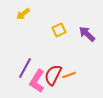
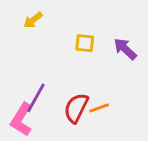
yellow square: (59, 30) -> (85, 43), turned 32
pink L-shape: (37, 81) -> (21, 119), moved

